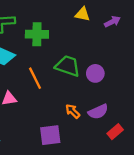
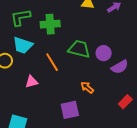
purple semicircle: (98, 112) -> (120, 67), moved

